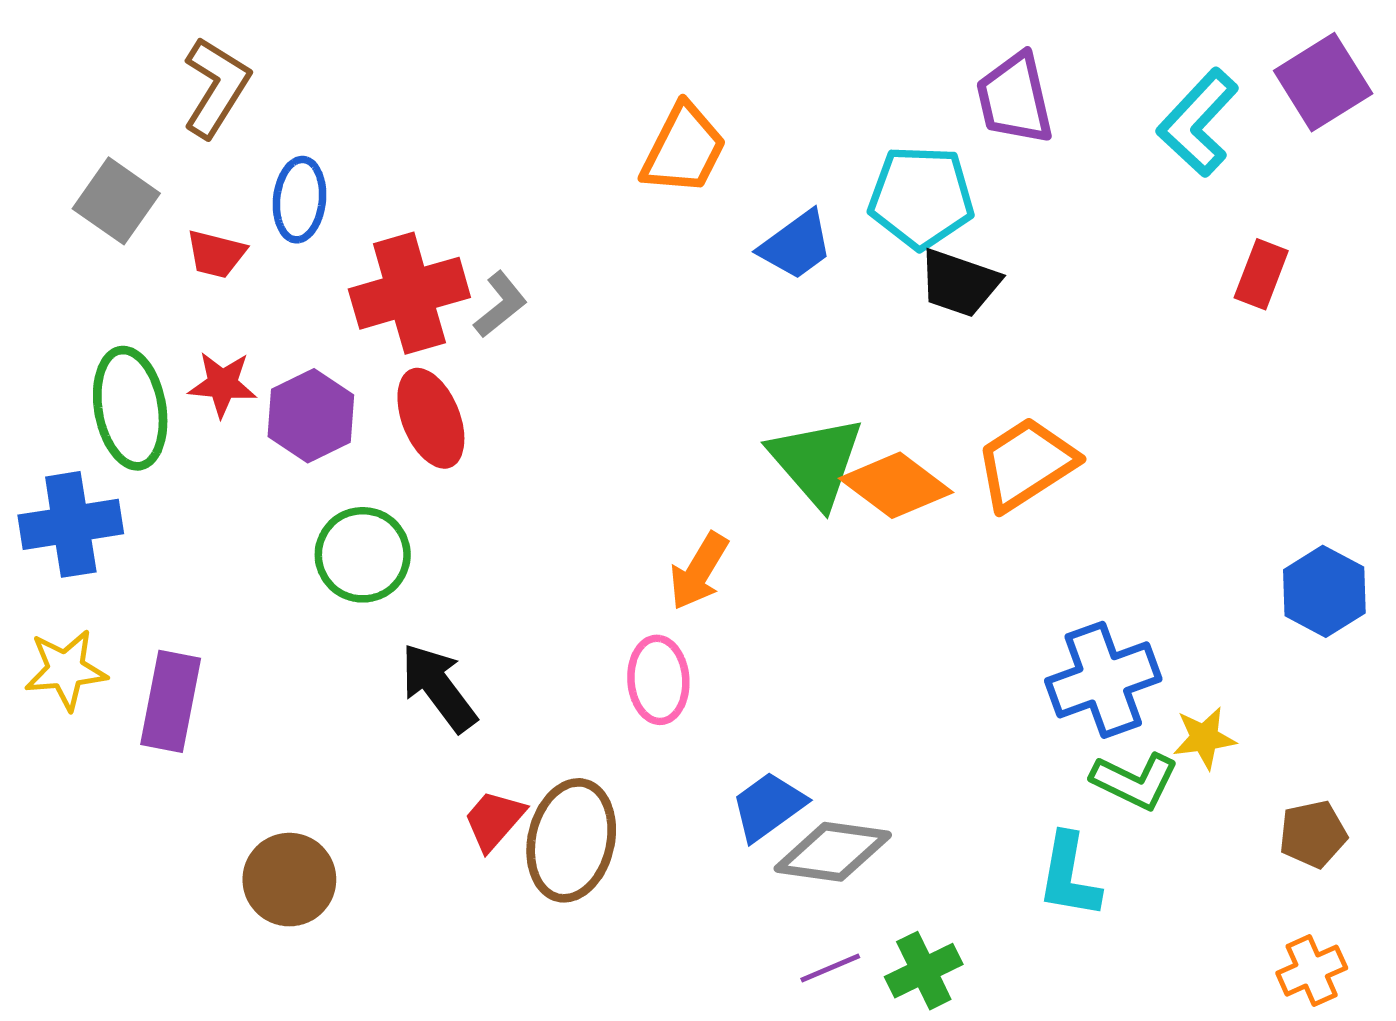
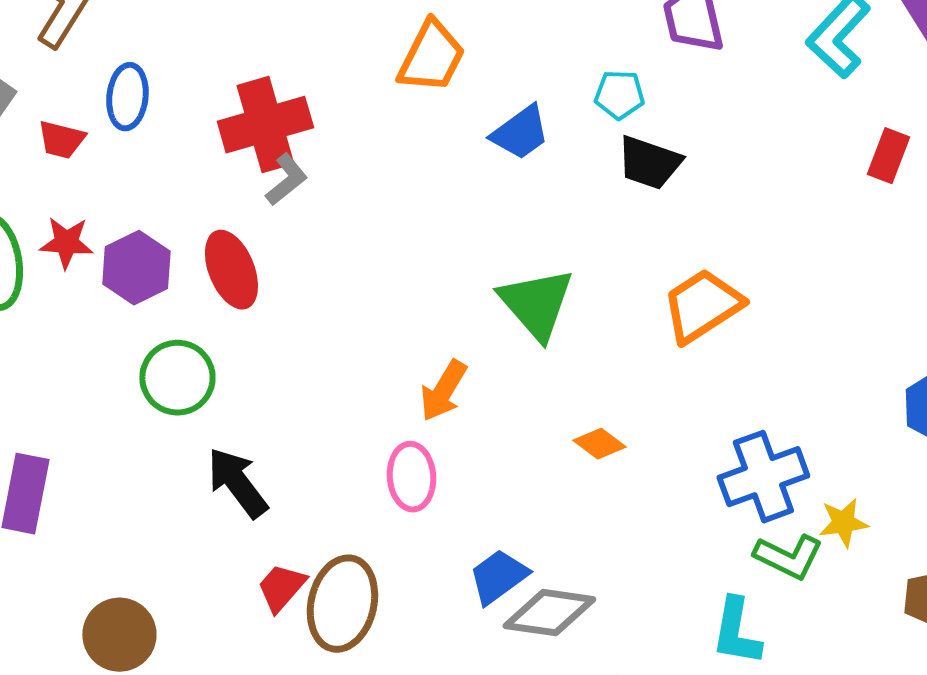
cyan pentagon: (921, 197) -> (619, 95), size x0.6
red cross: (409, 293) -> (265, 125), moved
orange diamond: (896, 485) -> (599, 444), moved, size x0.6

